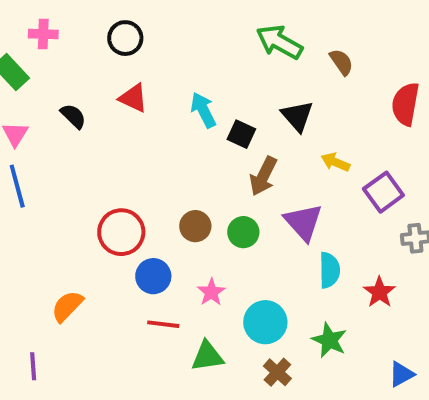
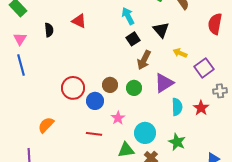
cyan arrow: (203, 110) -> (128, 16), moved
black semicircle: (73, 116) -> (49, 30), turned 40
black square: (241, 134) -> (133, 39), turned 32
purple triangle: (303, 222) -> (164, 83), turned 40
blue circle: (153, 276) -> (95, 101), moved
red star: (379, 292) -> (201, 108), moved
green triangle: (207, 356) -> (126, 150), moved

